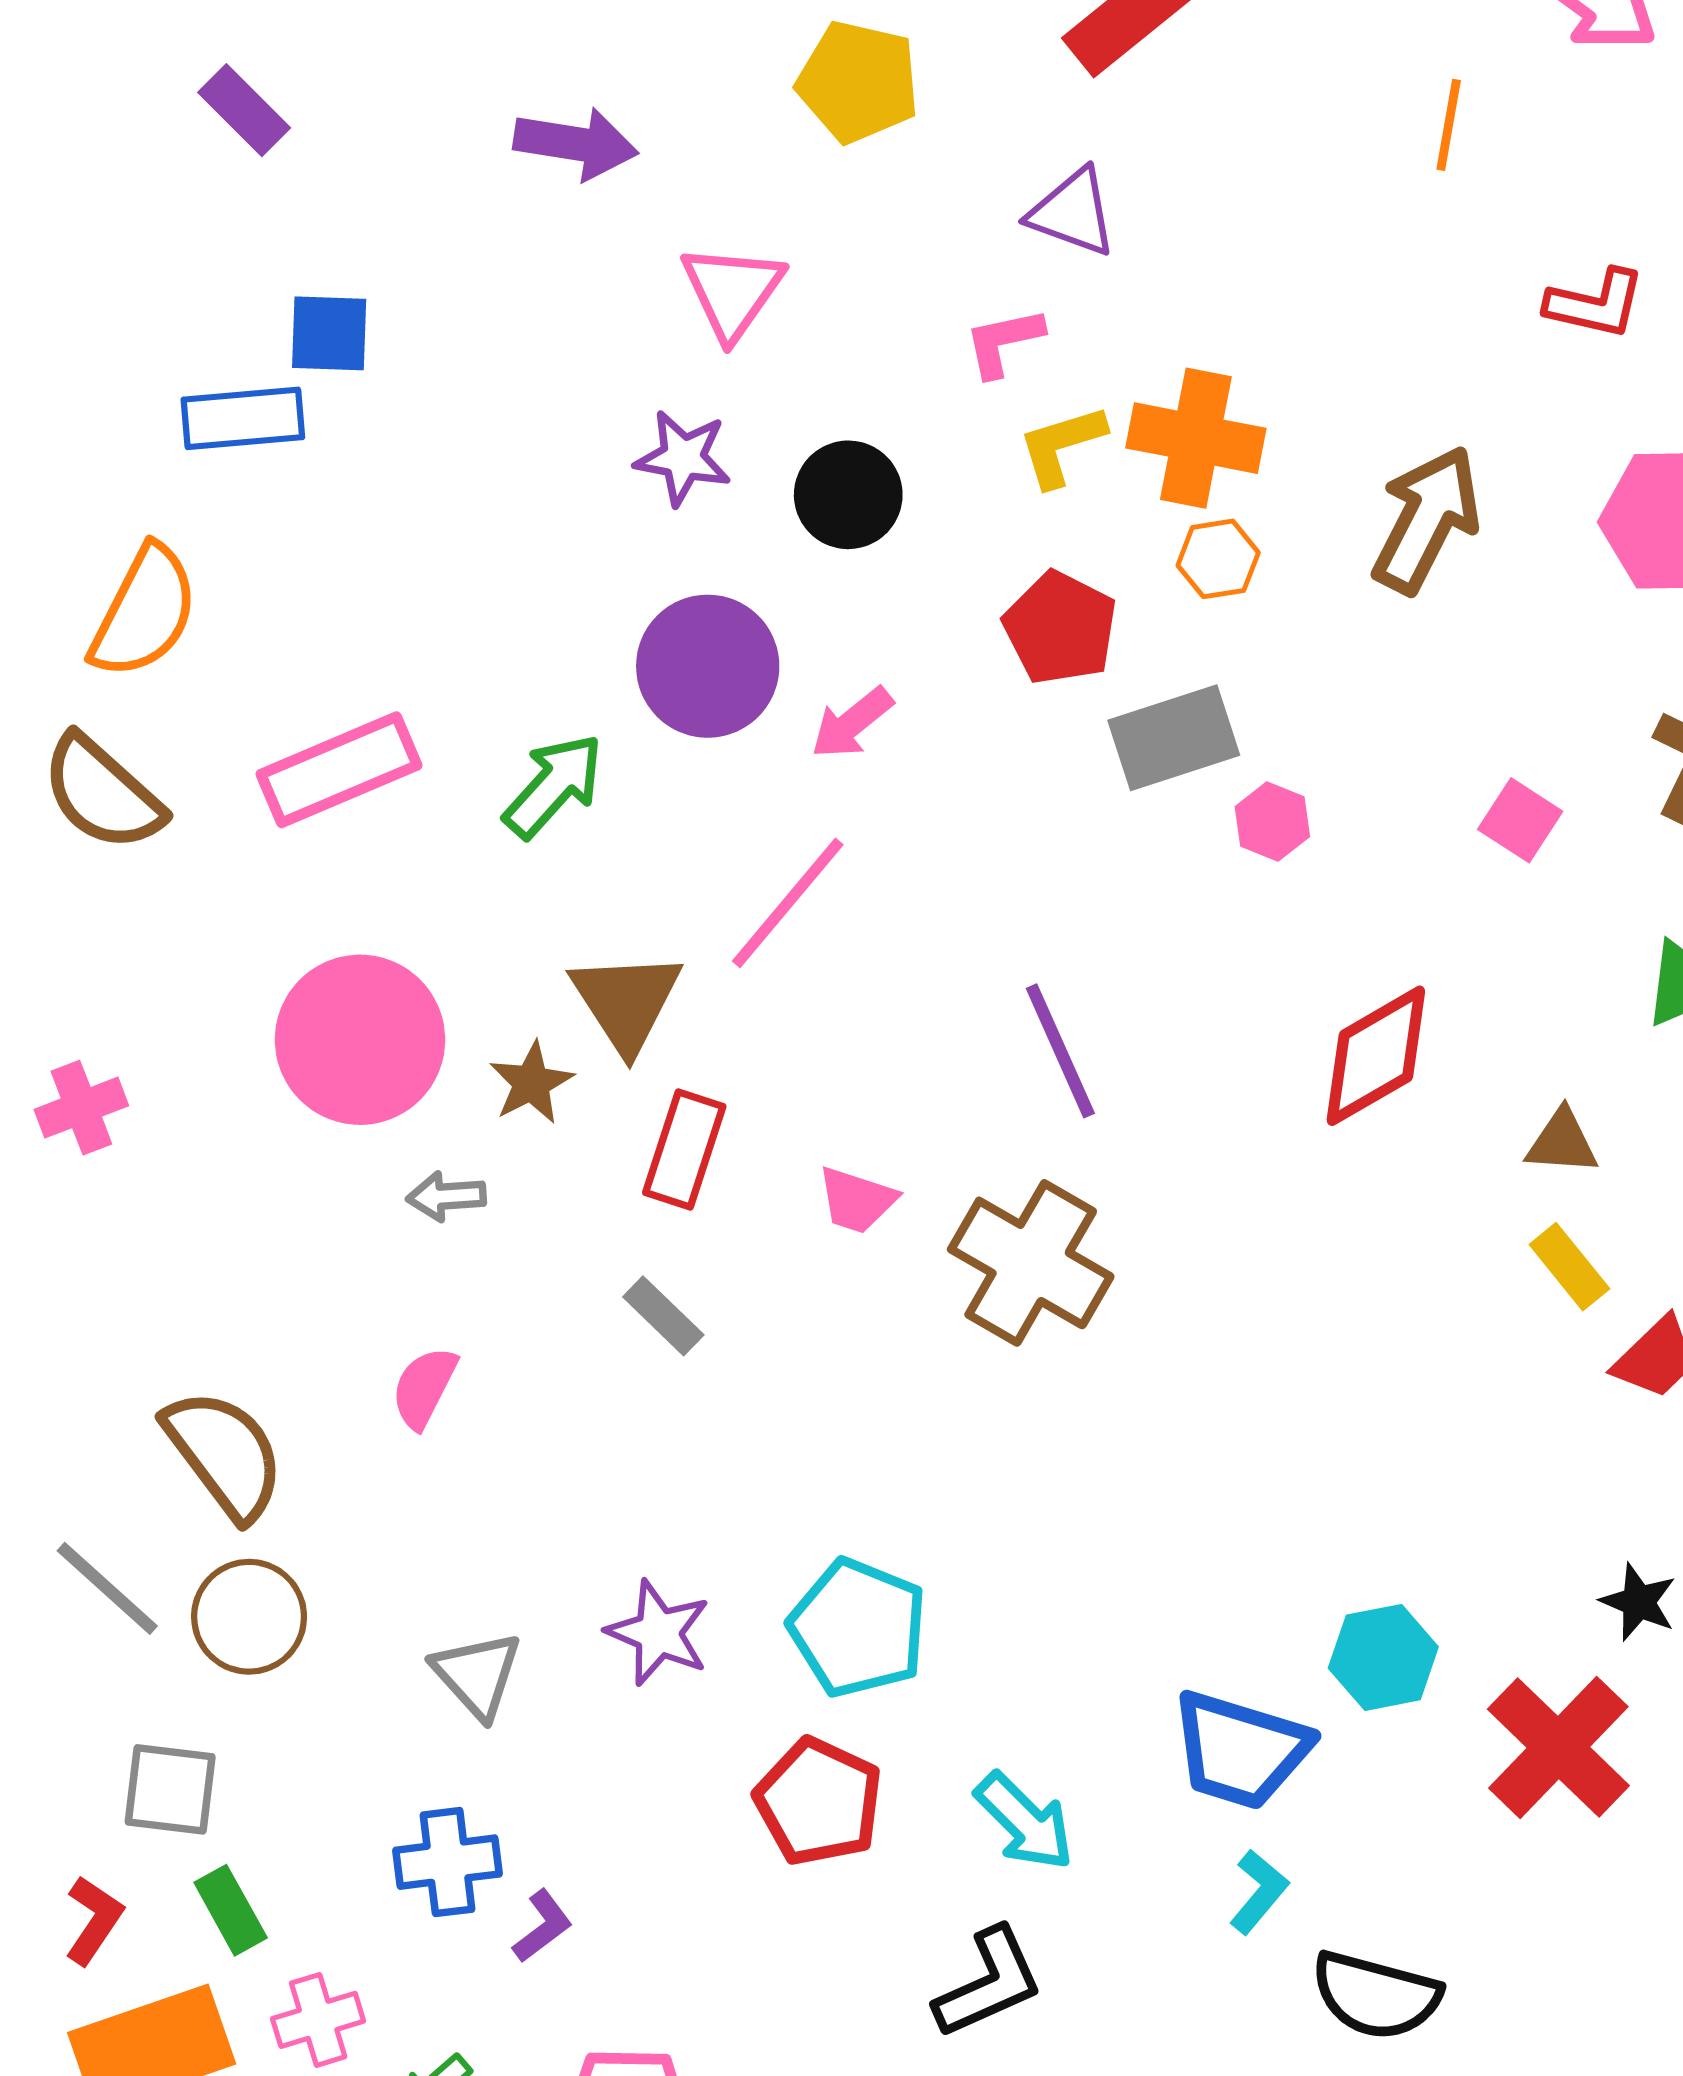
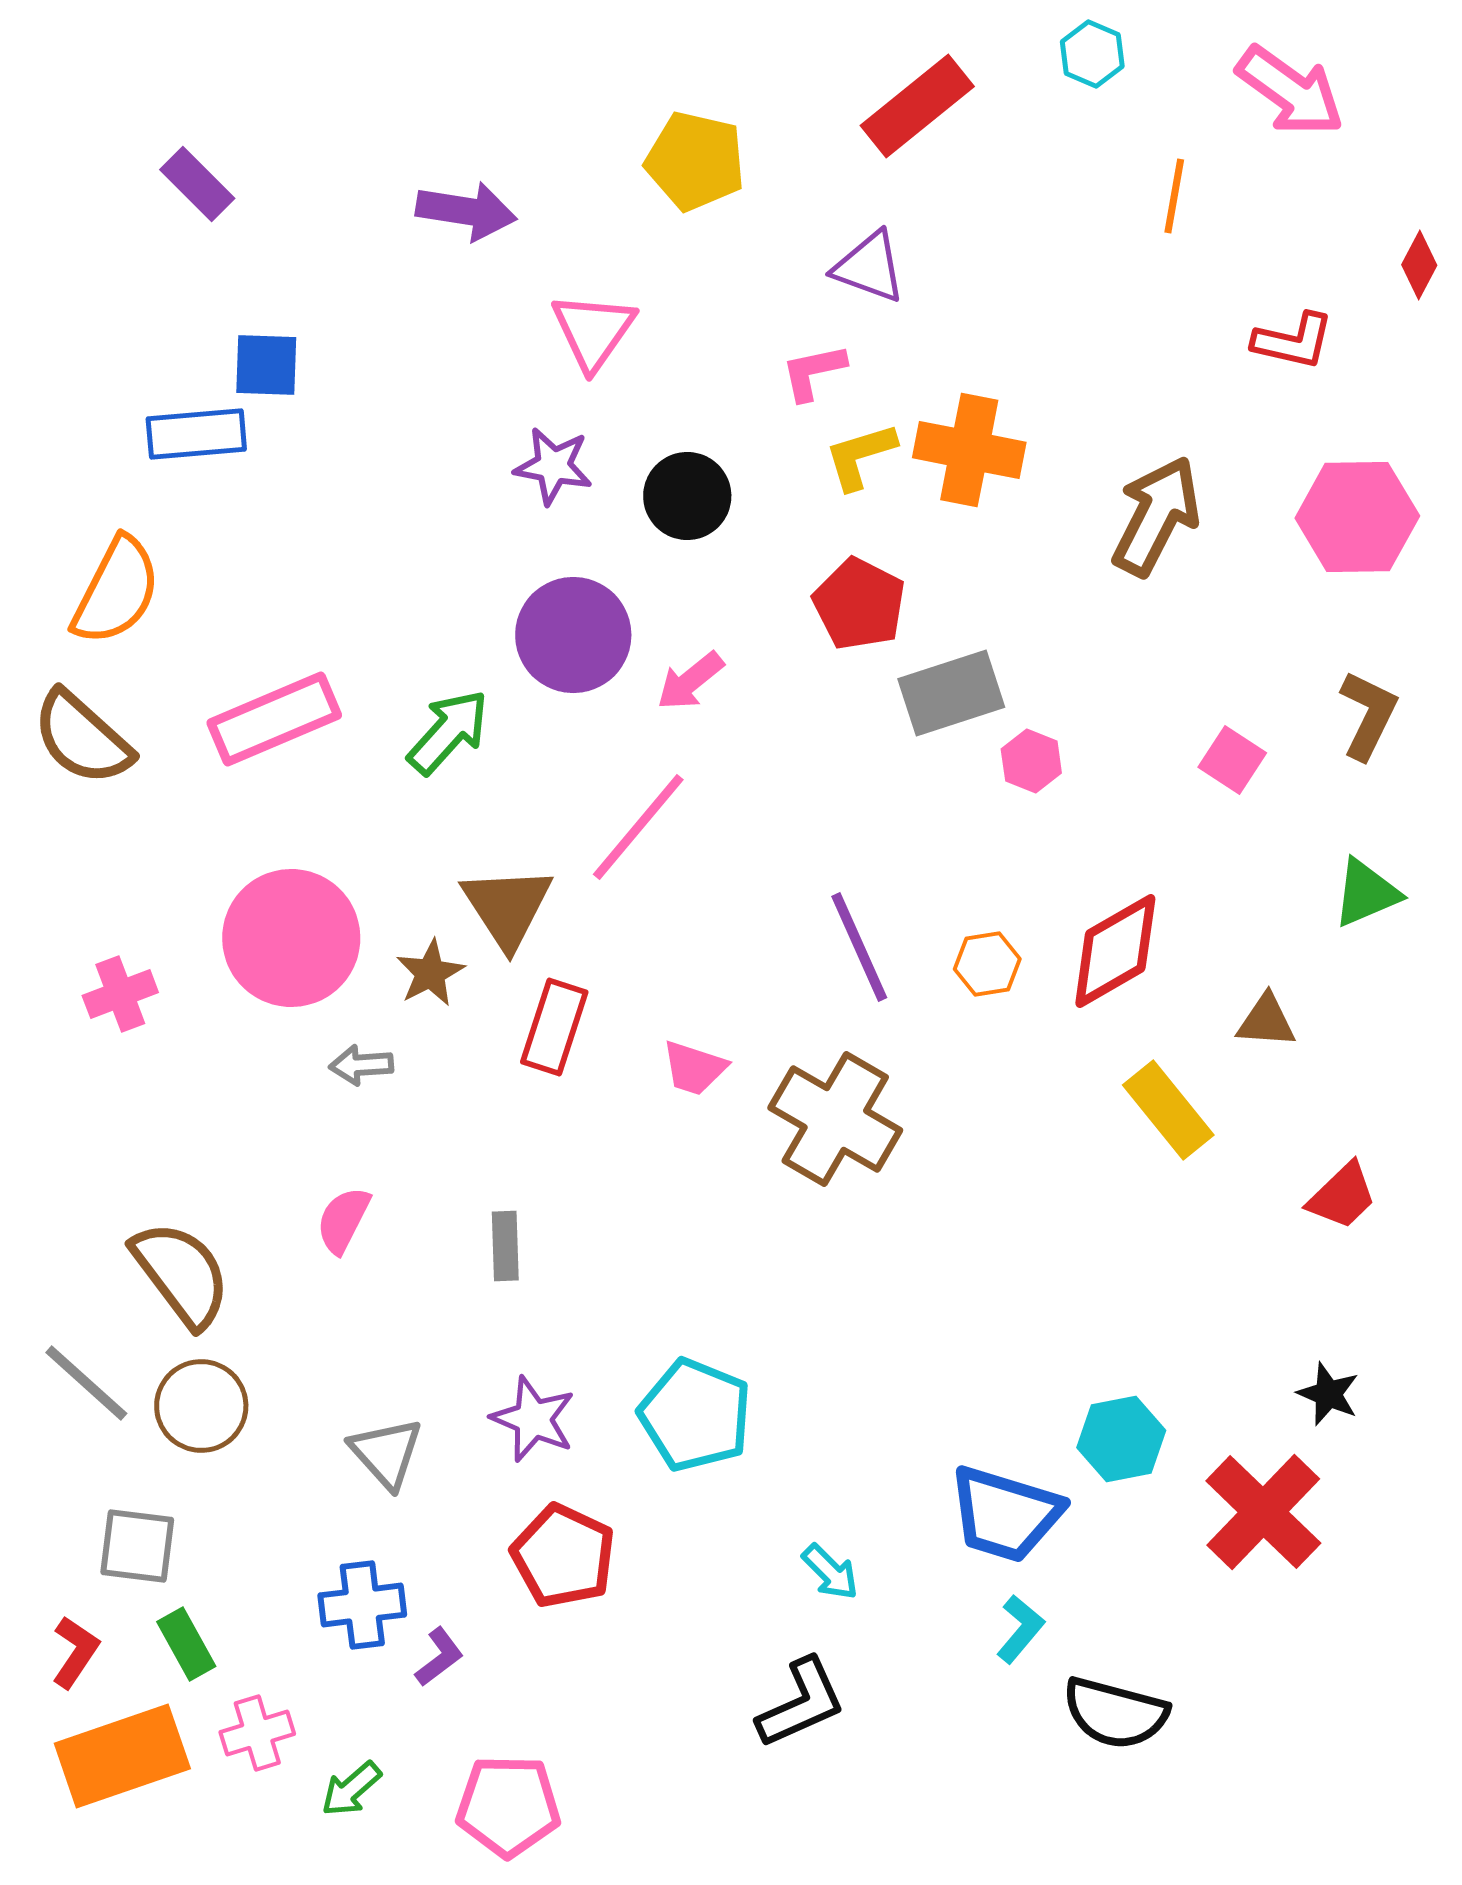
orange hexagon: (1218, 559) -> (987, 964), moved
pink cross: (81, 1108) -> (120, 994), moved
yellow rectangle: (1569, 1267) -> (1168, 1110), moved, size x1.4
gray rectangle: (663, 1316) -> (505, 1246), moved, turned 44
red pentagon: (819, 1802) -> (563, 1556), moved
cyan arrow: (1025, 1821) -> (830, 1572), size x0.7

